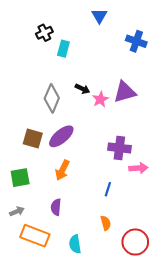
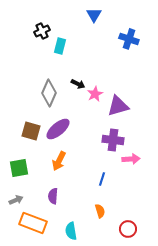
purple triangle: (125, 92) -> (118, 106), moved
red circle: (135, 242) -> (128, 229), size x0.7

